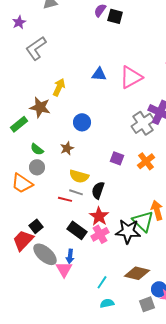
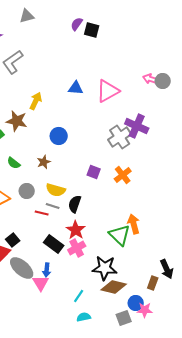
gray circle: (37, 167) -> (27, 191), moved
black star: (128, 231) -> (105, 268), moved

